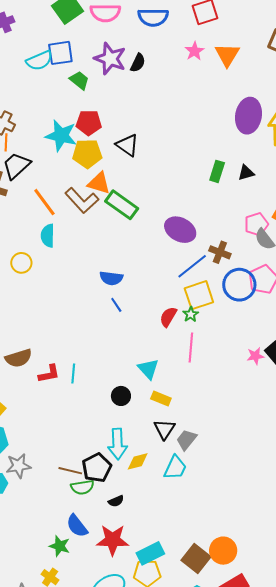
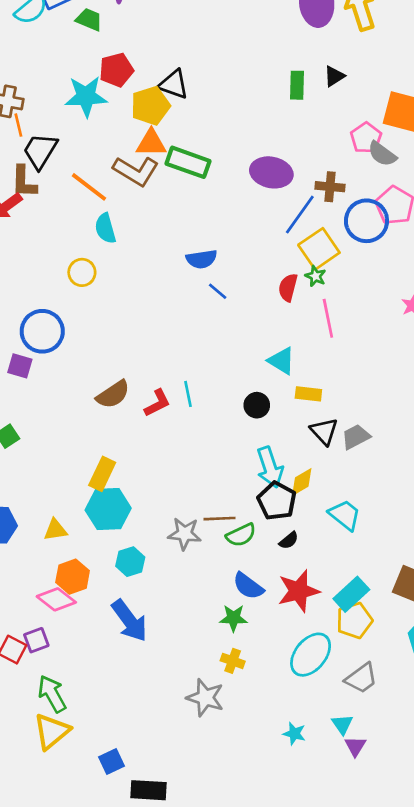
yellow pentagon: (87, 154) -> (150, 106), moved
gray trapezoid: (186, 440) -> (356, 437), turned 40
gray star: (18, 466) -> (185, 534), moved, turned 30
black pentagon: (97, 468) -> (277, 501), moved
cyan trapezoid: (175, 468) -> (345, 515), moved, turned -60

